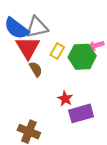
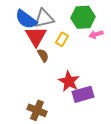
green hexagon: (82, 57) -> (83, 17), moved
red star: (65, 99) -> (69, 81), size x1.5

